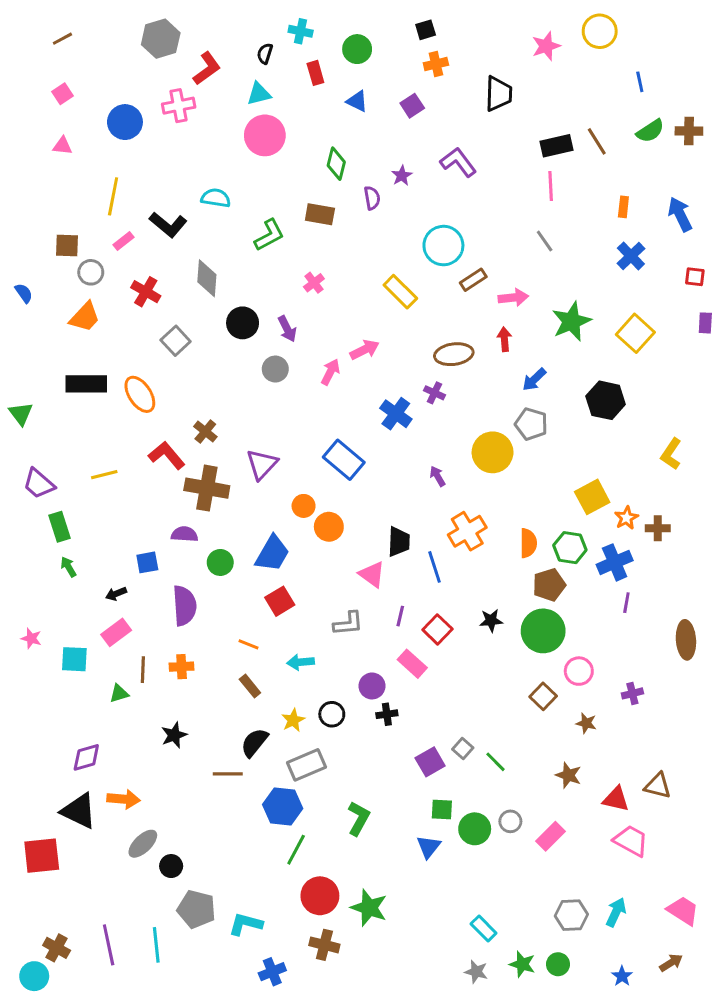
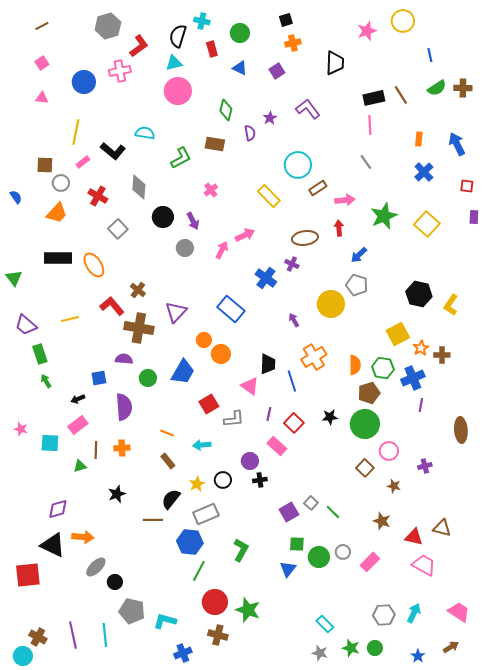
black semicircle: (265, 54) -> (178, 36), size x1.6
black hexagon: (606, 400) -> (419, 294), moved
red square: (280, 601) -> (209, 404), moved

